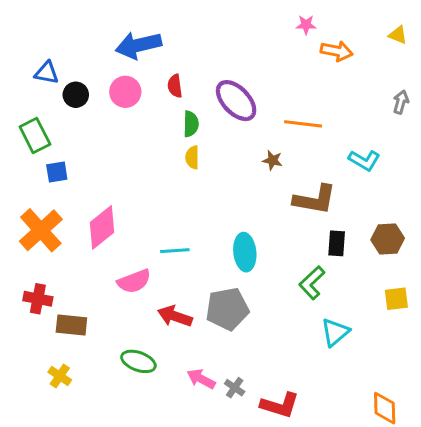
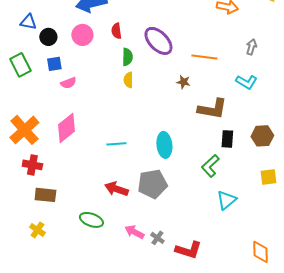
gray arrow: (401, 102) -> (251, 47), moved
blue square: (57, 172) -> (54, 64), moved
pink semicircle: (134, 281) -> (68, 83), moved, size x0.7
red cross: (38, 299) -> (32, 165), moved

